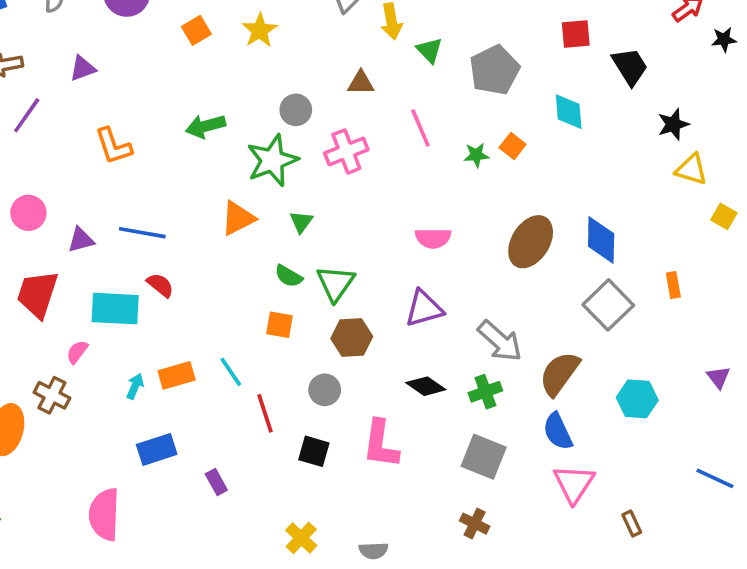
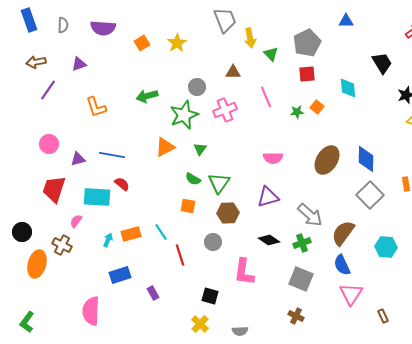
red square: (576, 34) -> (307, 74), moved
gray pentagon: (494, 70) -> (307, 43), moved
black square: (314, 451) -> (210, 296), moved

